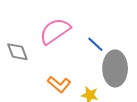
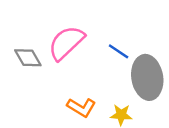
gray diamond: (17, 52) -> (28, 58), moved

